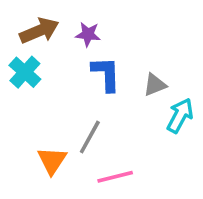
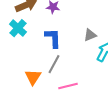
blue L-shape: (106, 74) -> (53, 38), moved

